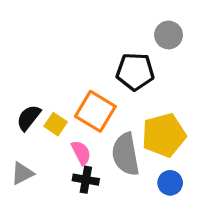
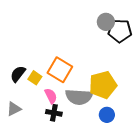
black pentagon: (135, 72) -> (120, 31), moved
gray semicircle: (126, 154) -> (79, 97), turned -76

